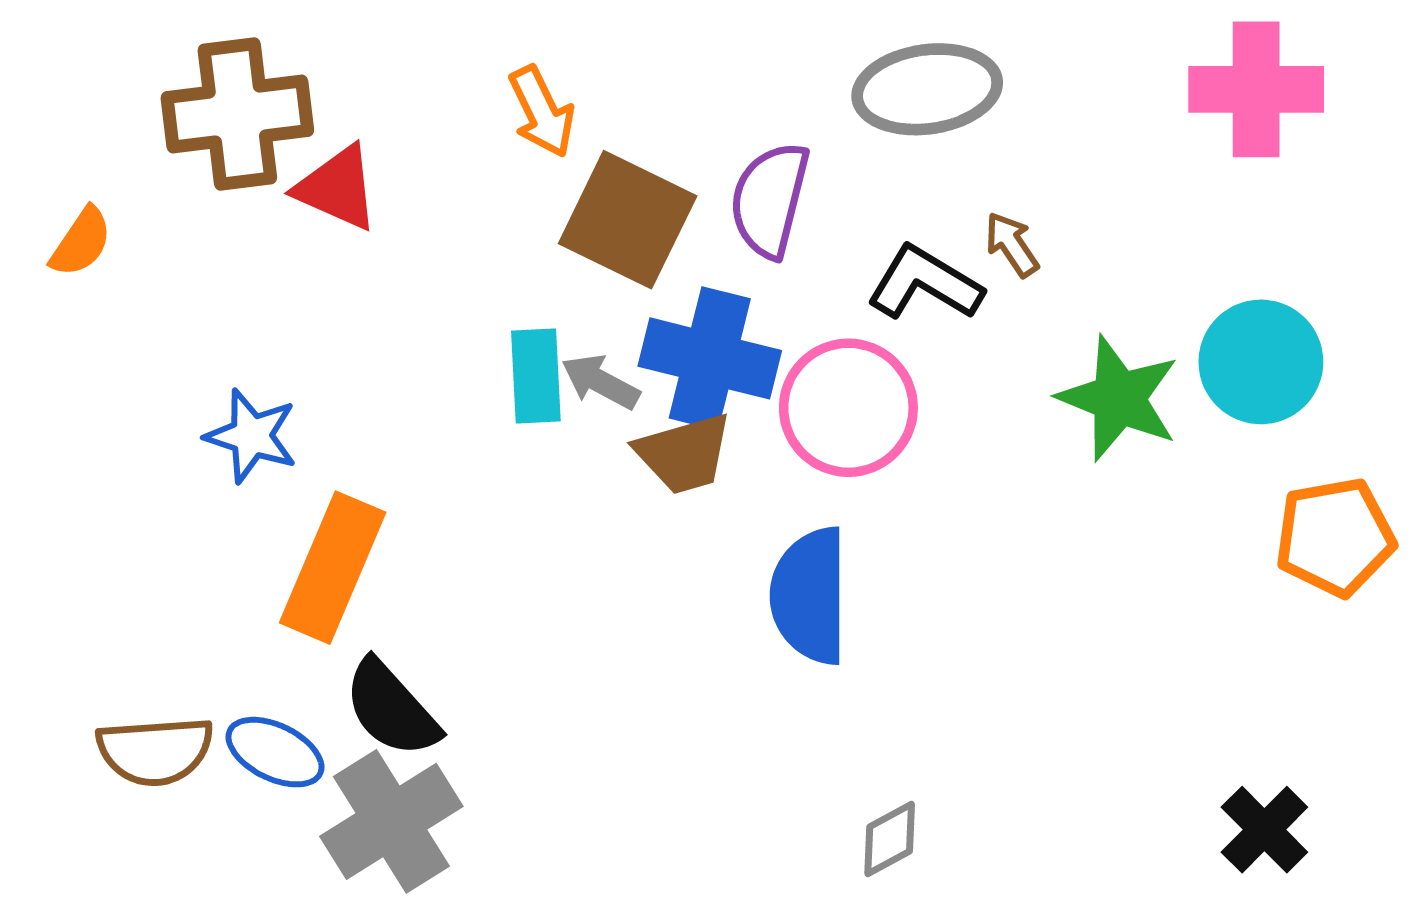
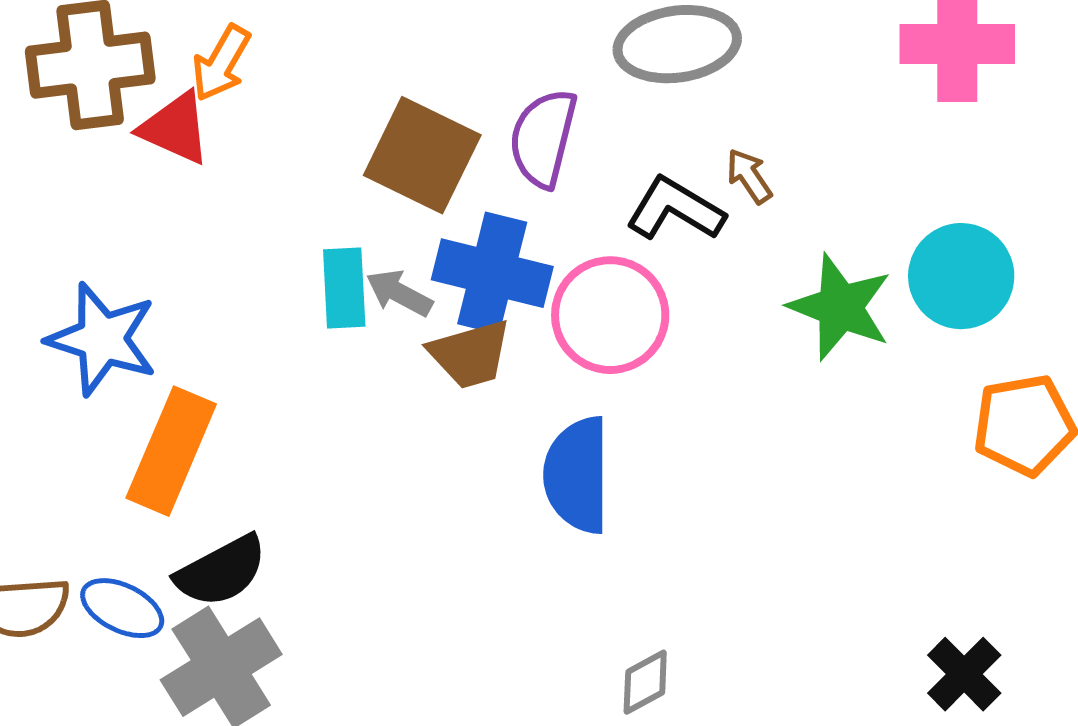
orange arrow: (542, 112) -> (221, 63), moved, turned 56
blue star: (251, 436) -> (102, 339), size x1.4
black semicircle: (391, 709) -> (221, 571), turned -76

